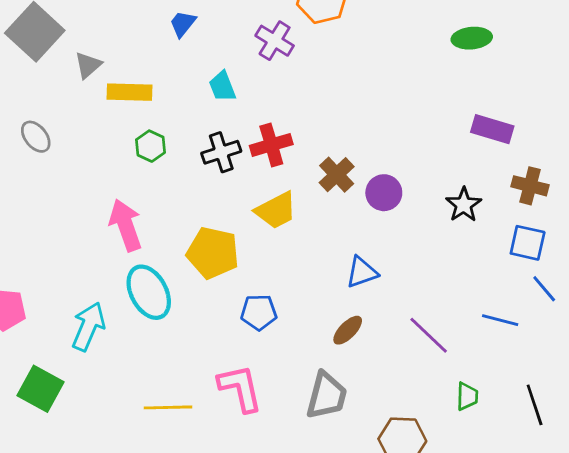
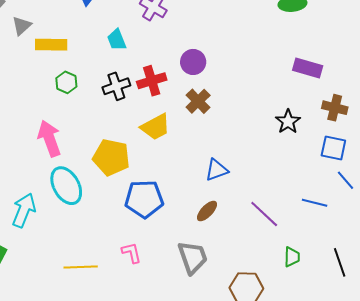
purple circle: (384, 193) -> (193, 62), moved
blue pentagon: (259, 312) -> (144, 199), size x1.5
pink L-shape: (240, 388) -> (132, 253), size x0.6
gray trapezoid: (327, 396) -> (193, 257), turned -33

